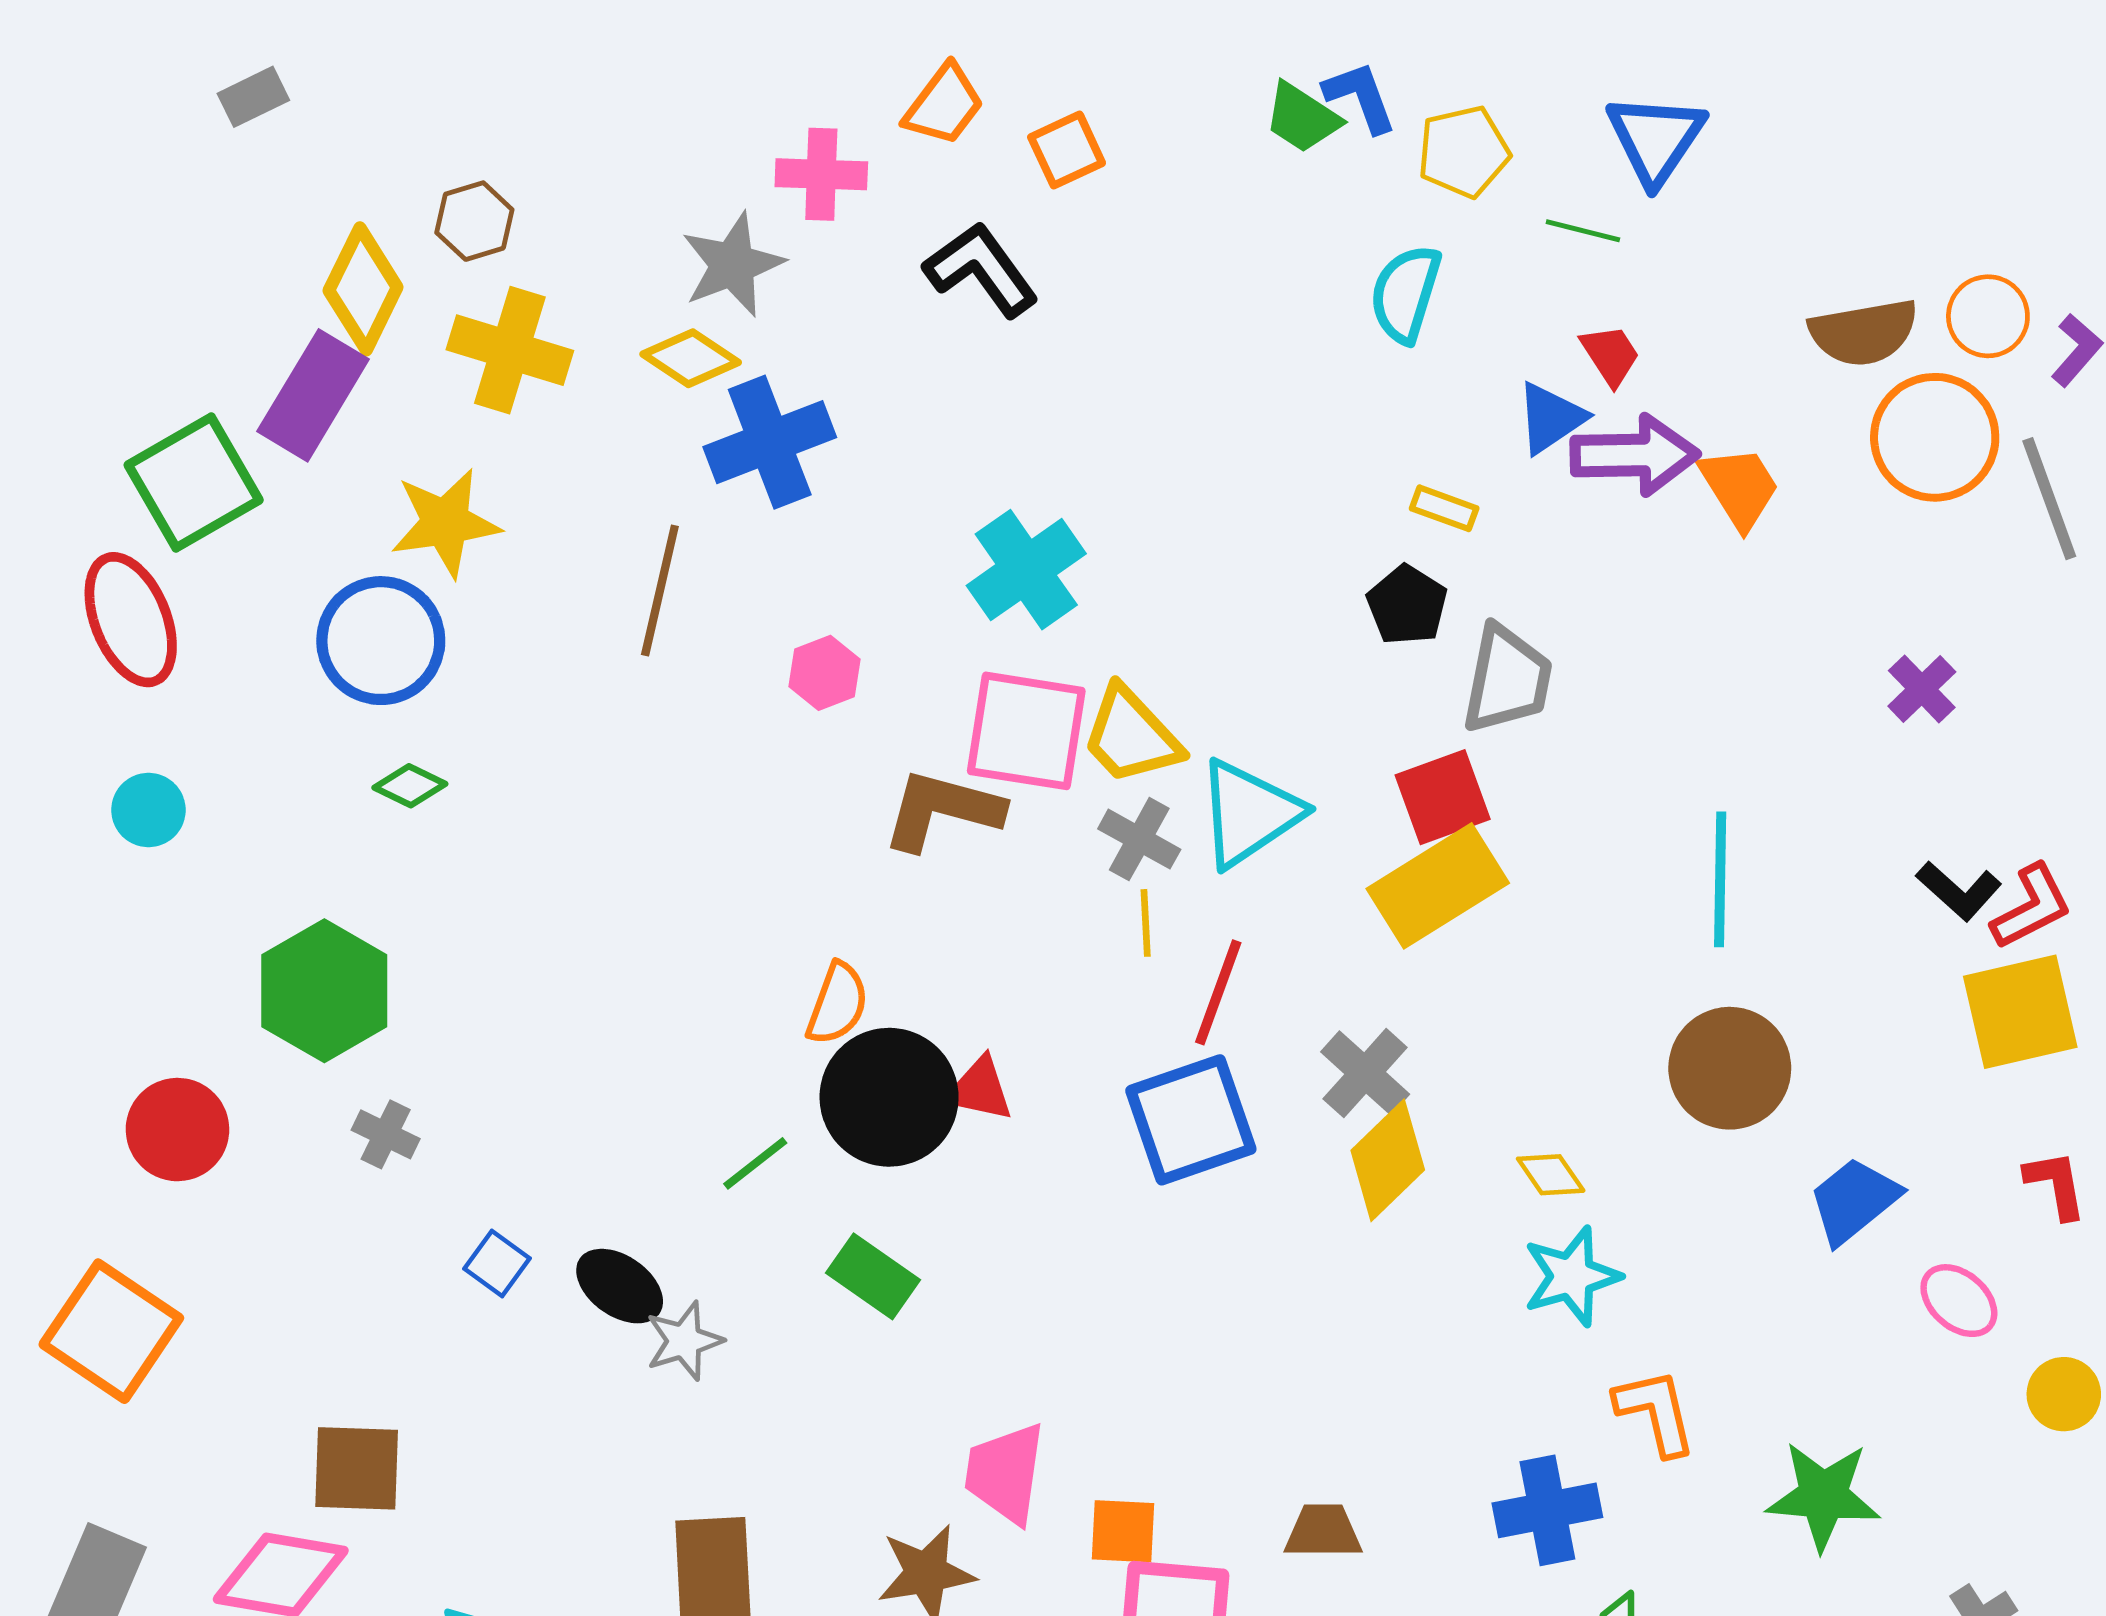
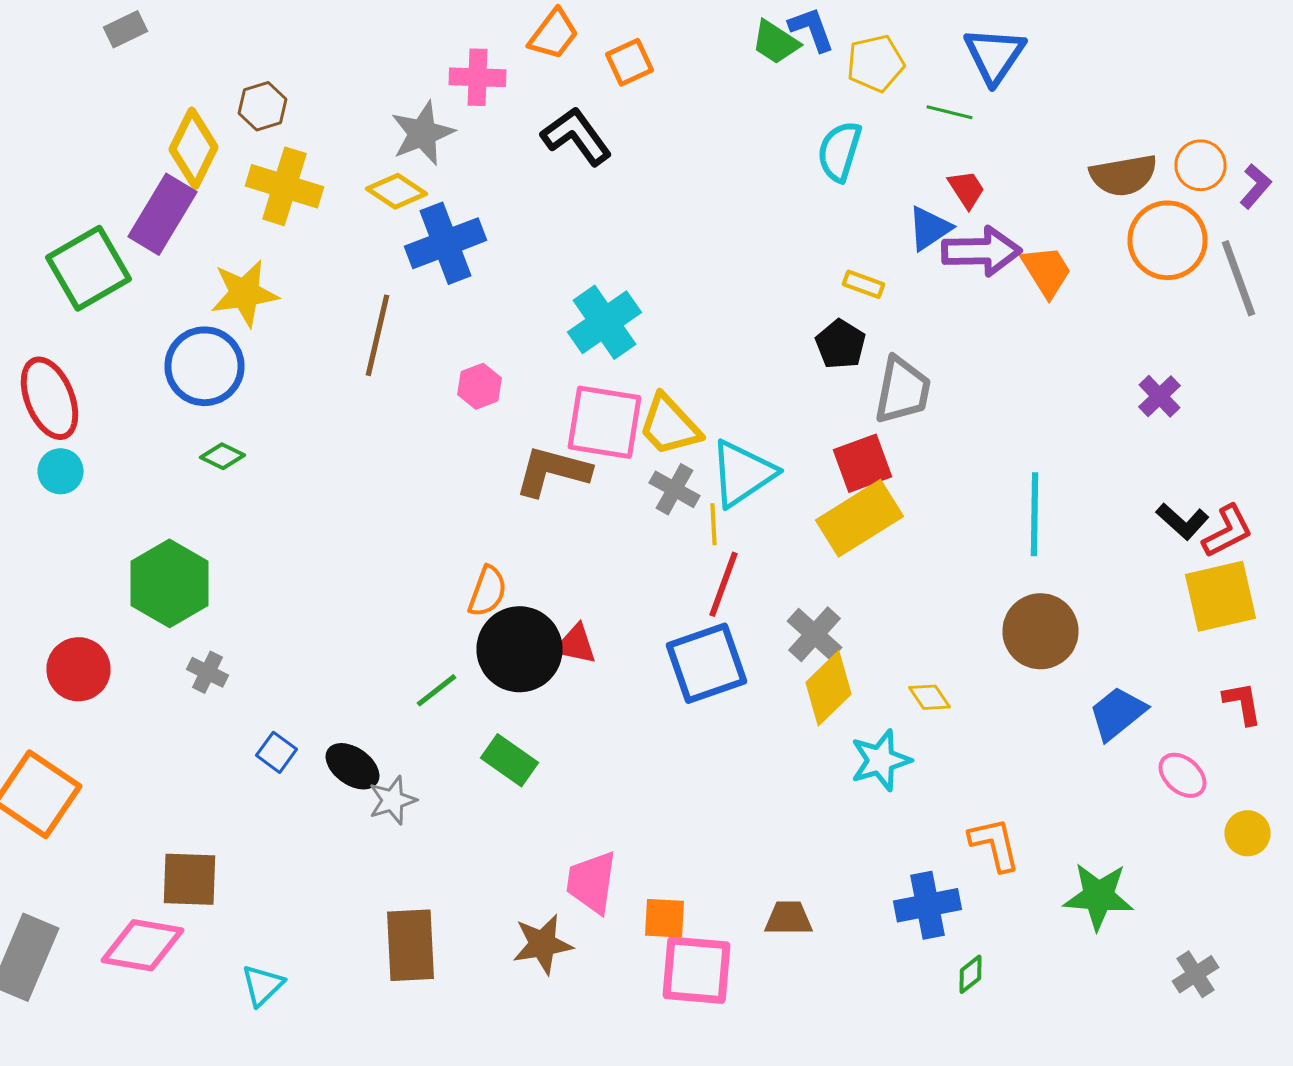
red ellipse: (131, 620) -> (50, 398), moved
yellow line: (1146, 923) -> (714, 524), moved
cyan star: (1572, 1276) -> (880, 760), moved

